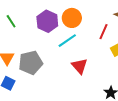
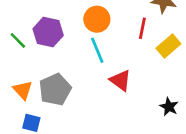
purple hexagon: (47, 21) -> (48, 32), moved
cyan line: (67, 41) -> (97, 50), turned -66

